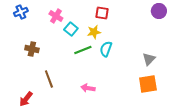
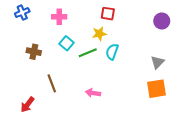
purple circle: (159, 11) -> (162, 21), moved
pink cross: (56, 16) -> (59, 17), turned -32
cyan square: (71, 29) -> (67, 43), moved

